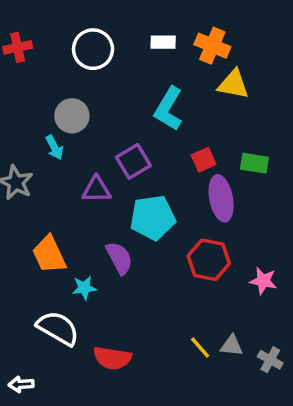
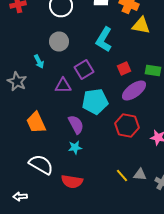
gray circle: (72, 116) -> (59, 42), moved
purple ellipse: (221, 198) -> (134, 90), turned 65
cyan star: (84, 288) -> (75, 148), moved

